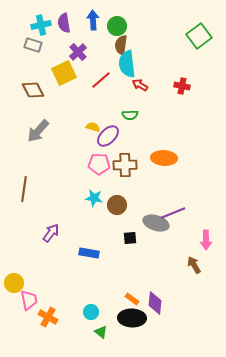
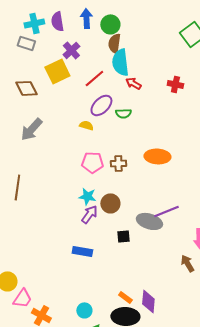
purple ellipse: (108, 136) -> (101, 105), moved
brown cross: (125, 165) -> (118, 163), size x0.7
purple arrow: (51, 233) -> (89, 214), moved
pink trapezoid: (29, 300) -> (22, 298), turned 45

